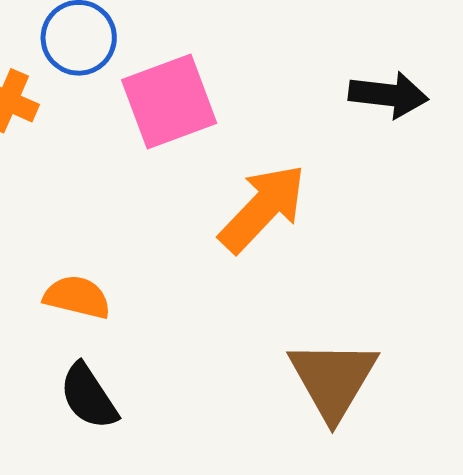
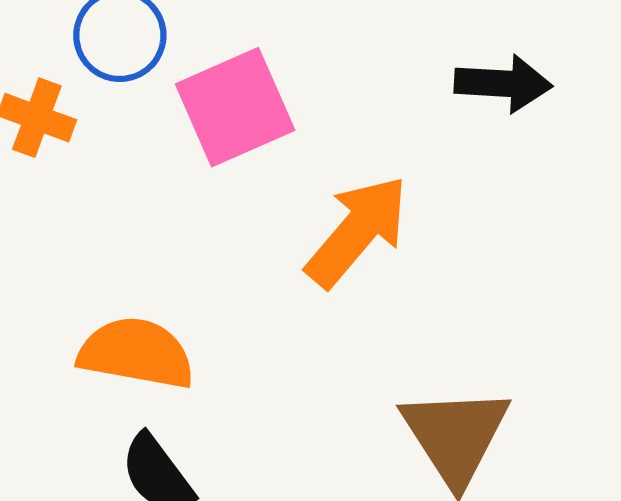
orange semicircle: (77, 297) -> (136, 353), size x1.4

